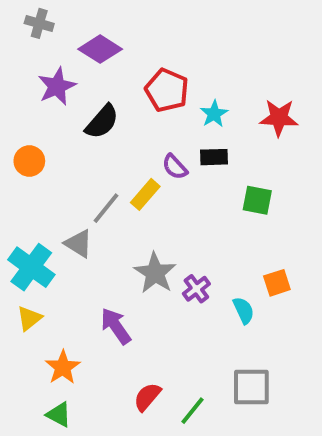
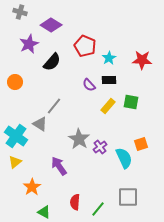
yellow rectangle: (145, 194) -> (108, 106), moved
cyan semicircle: (244, 310) -> (124, 158), size x1.5
red semicircle: (147, 397) -> (75, 202), turned -35
green triangle: (59, 415) -> (44, 212), moved

